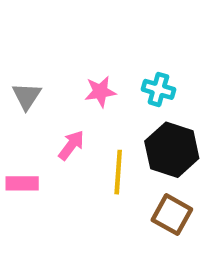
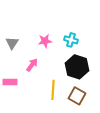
yellow line: (118, 172) -> (53, 90), moved

